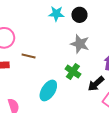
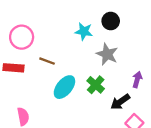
cyan star: (56, 14) -> (84, 31), moved
cyan ellipse: (48, 90) -> (64, 87), moved

